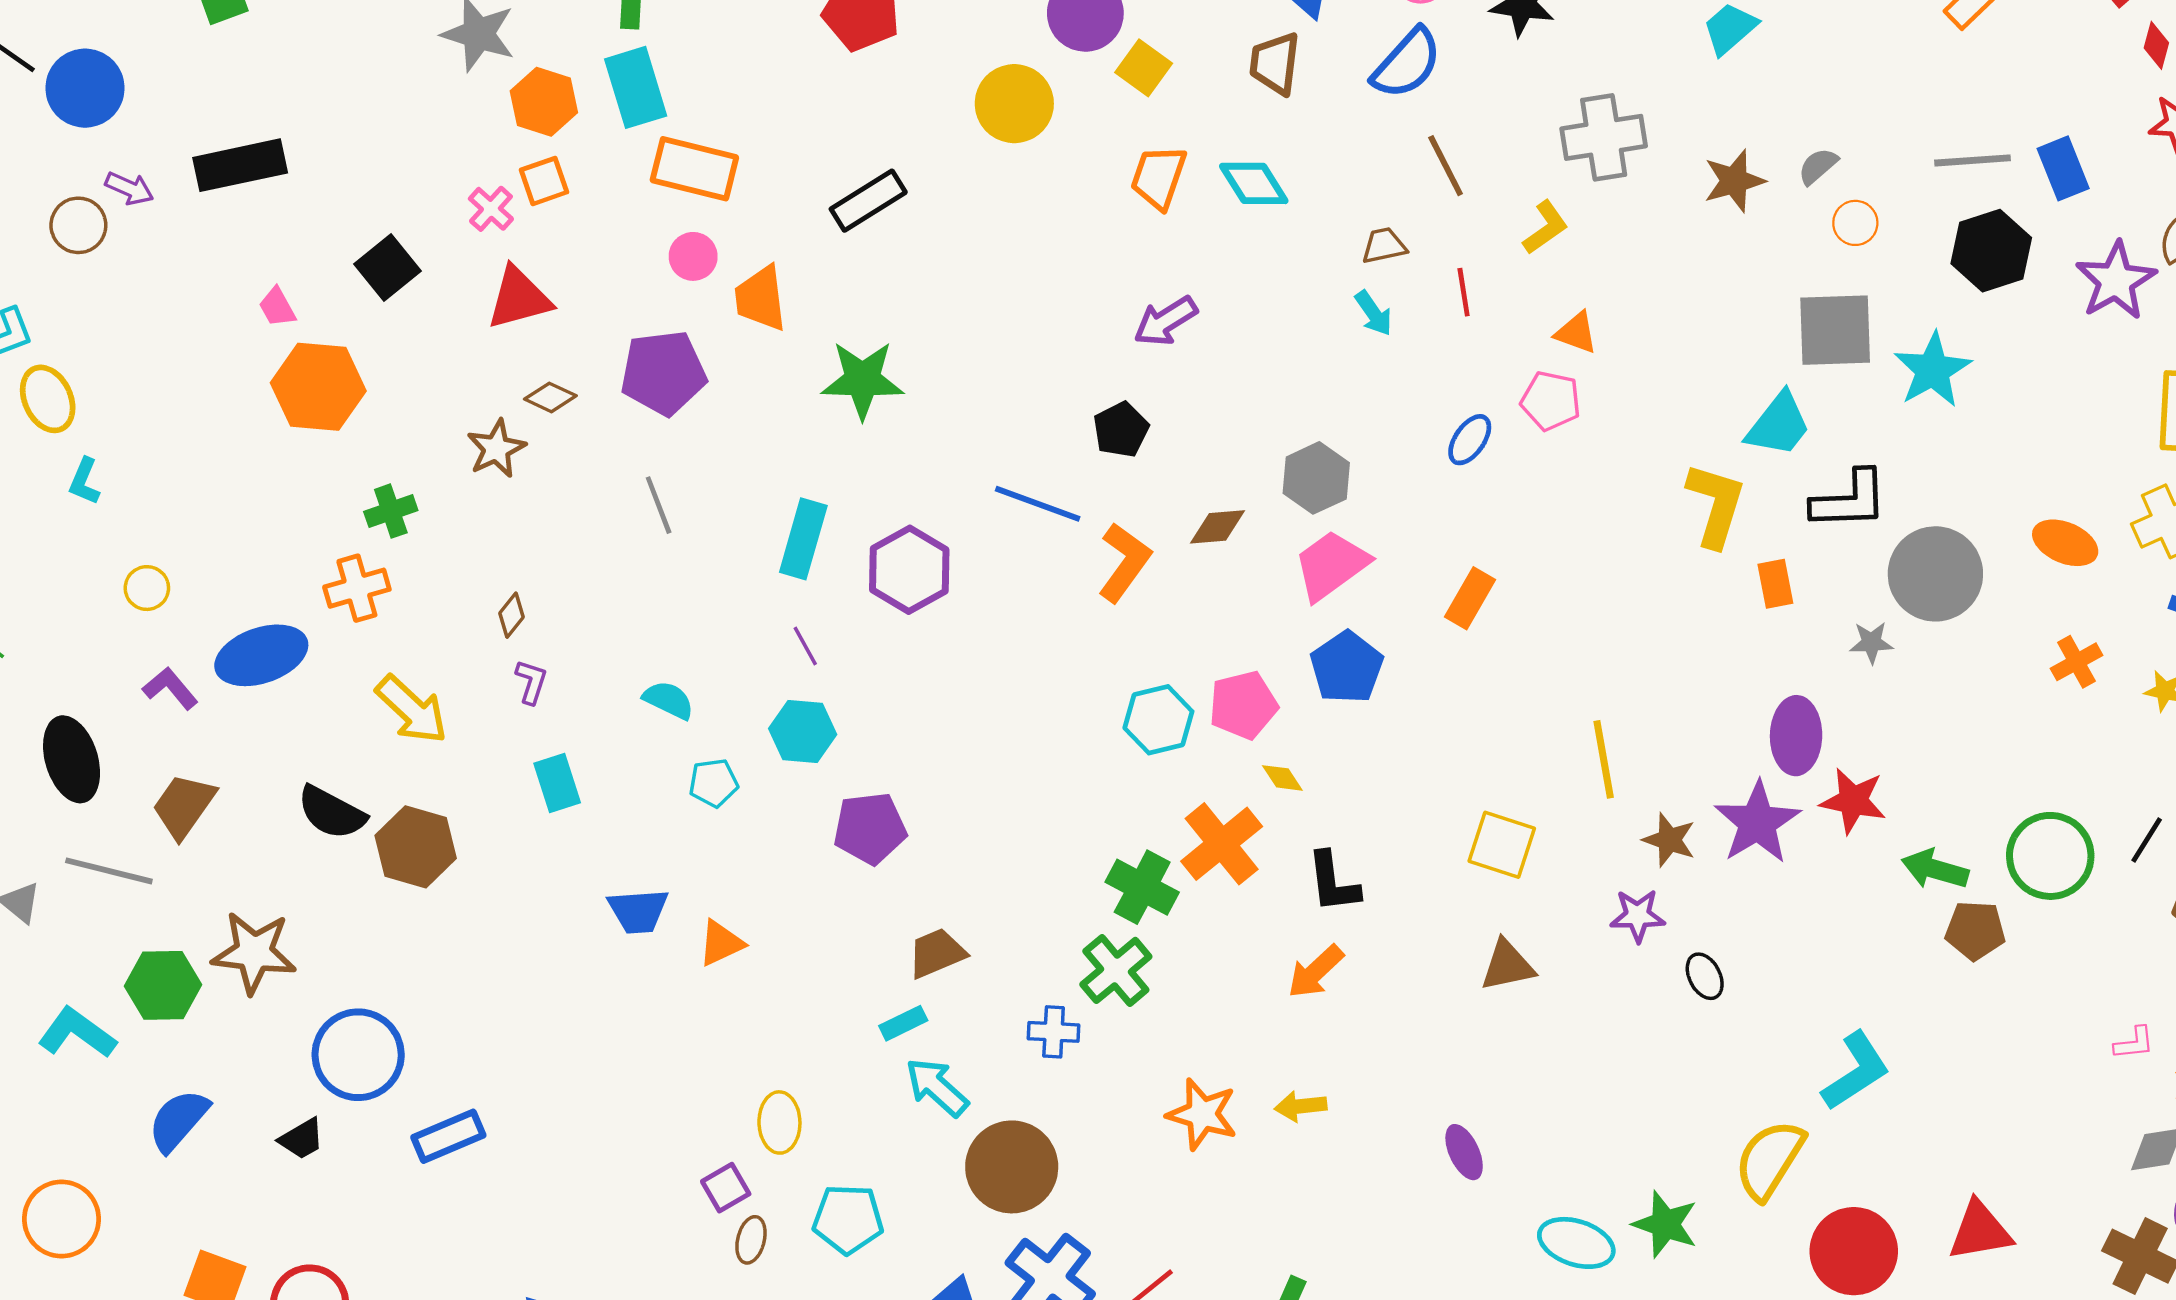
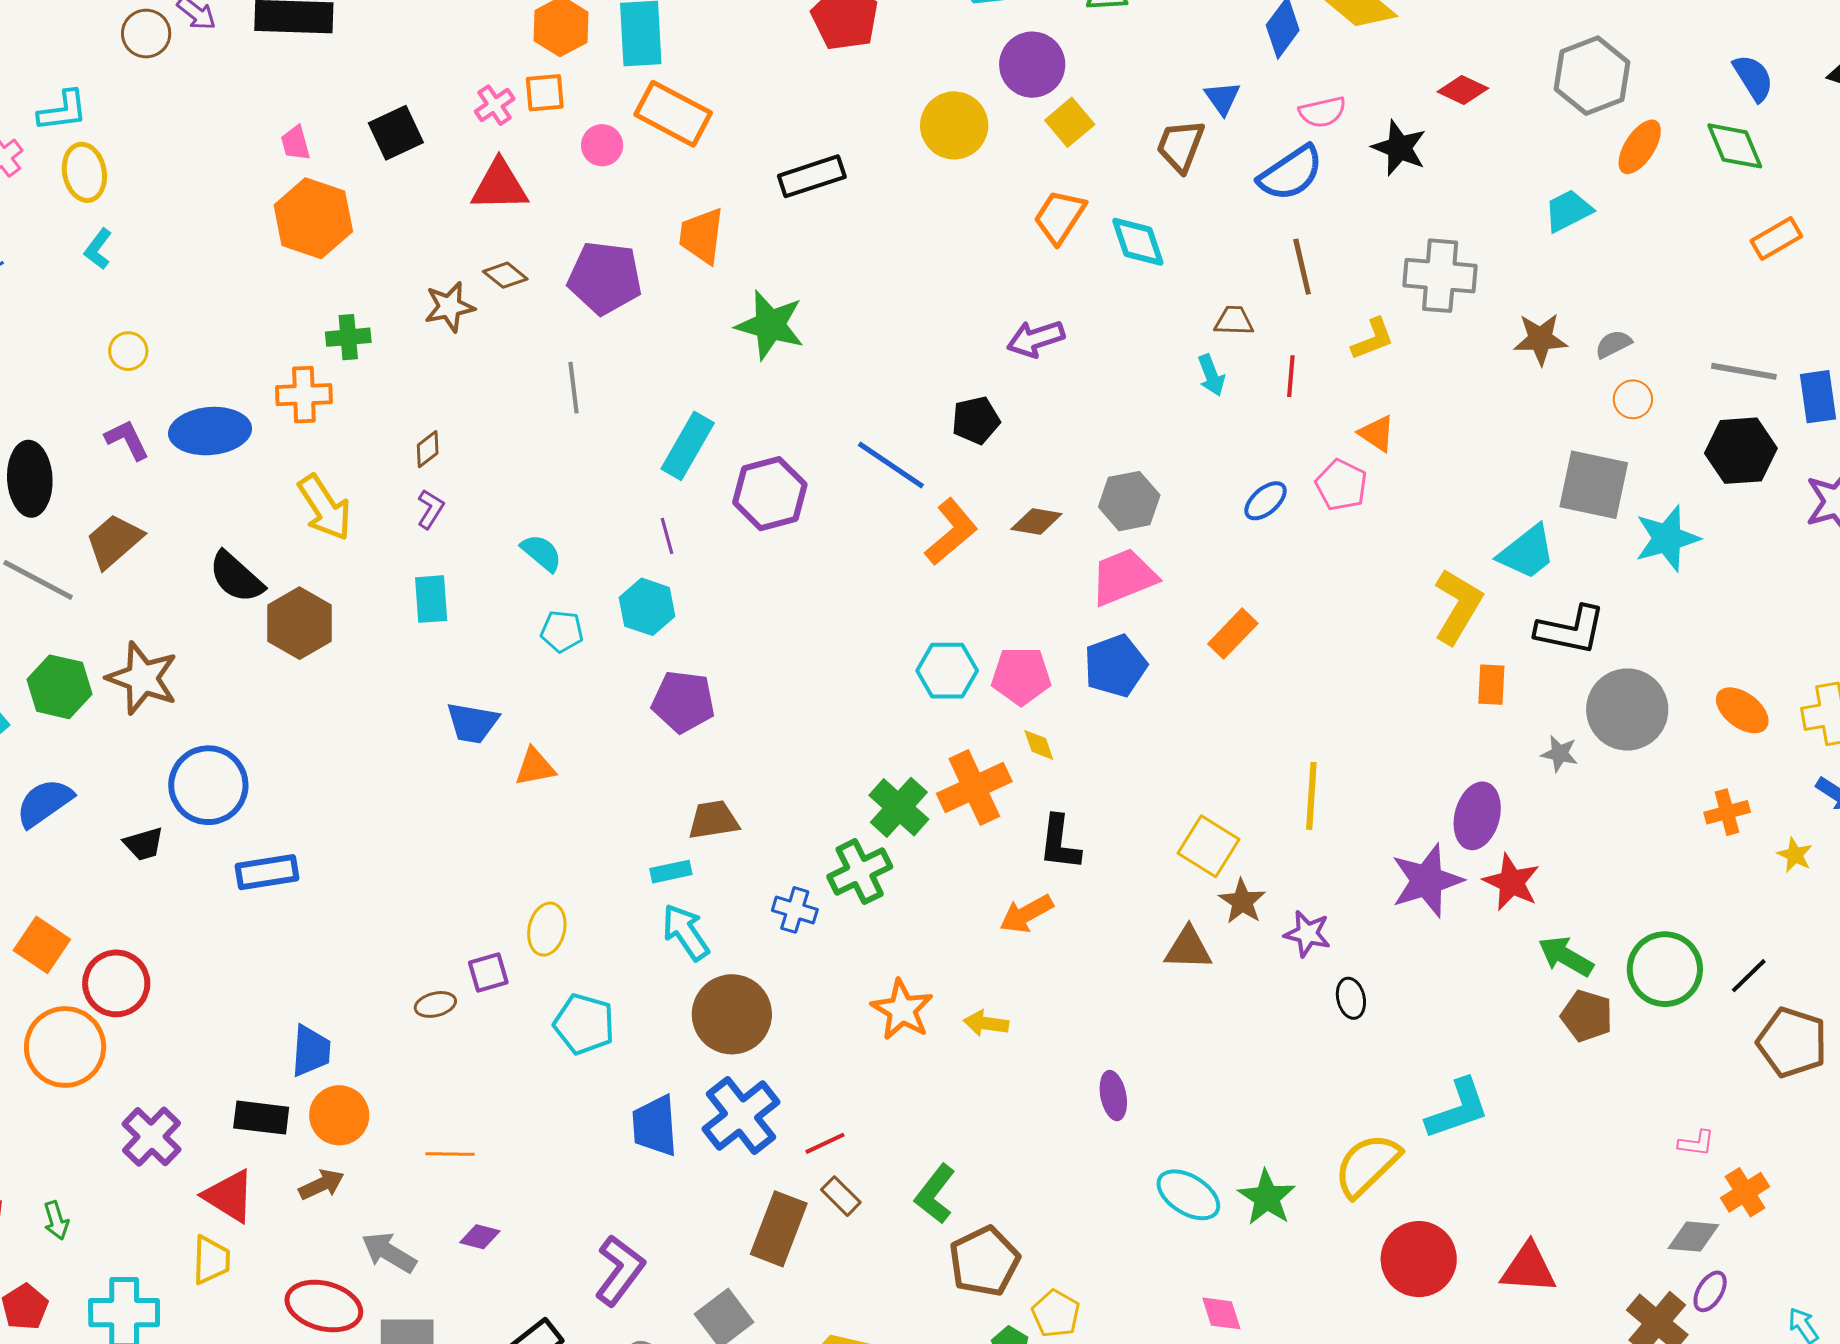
pink circle: (693, 256) -> (602, 145), moved
brown star: (1669, 840) -> (1242, 901), moved
brown ellipse: (751, 1240) -> (435, 1004), moved, turned 48

